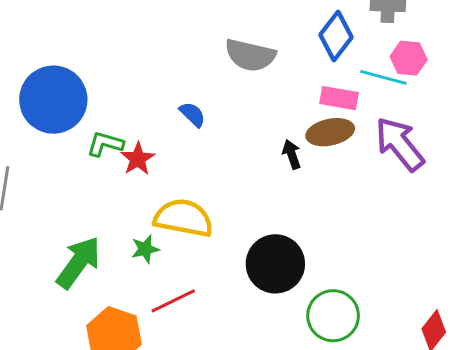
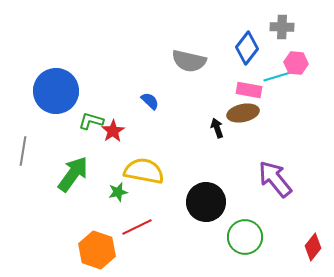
cyan line: (383, 77) -> (279, 76), turned -32
purple arrow: (400, 144) -> (275, 179), moved
green arrow: (78, 262) -> (73, 174), moved

